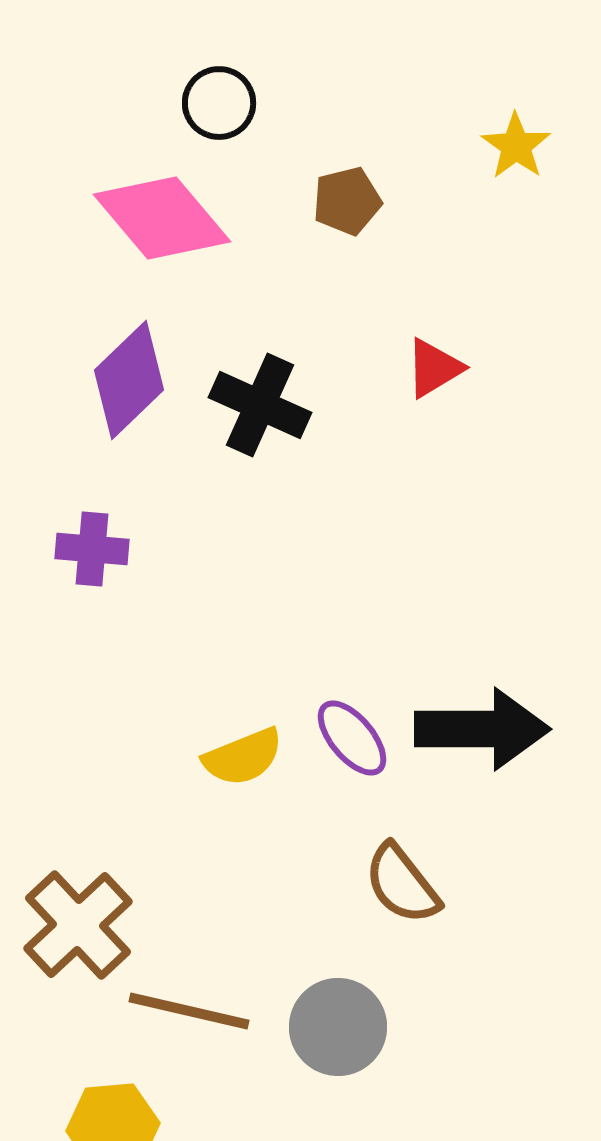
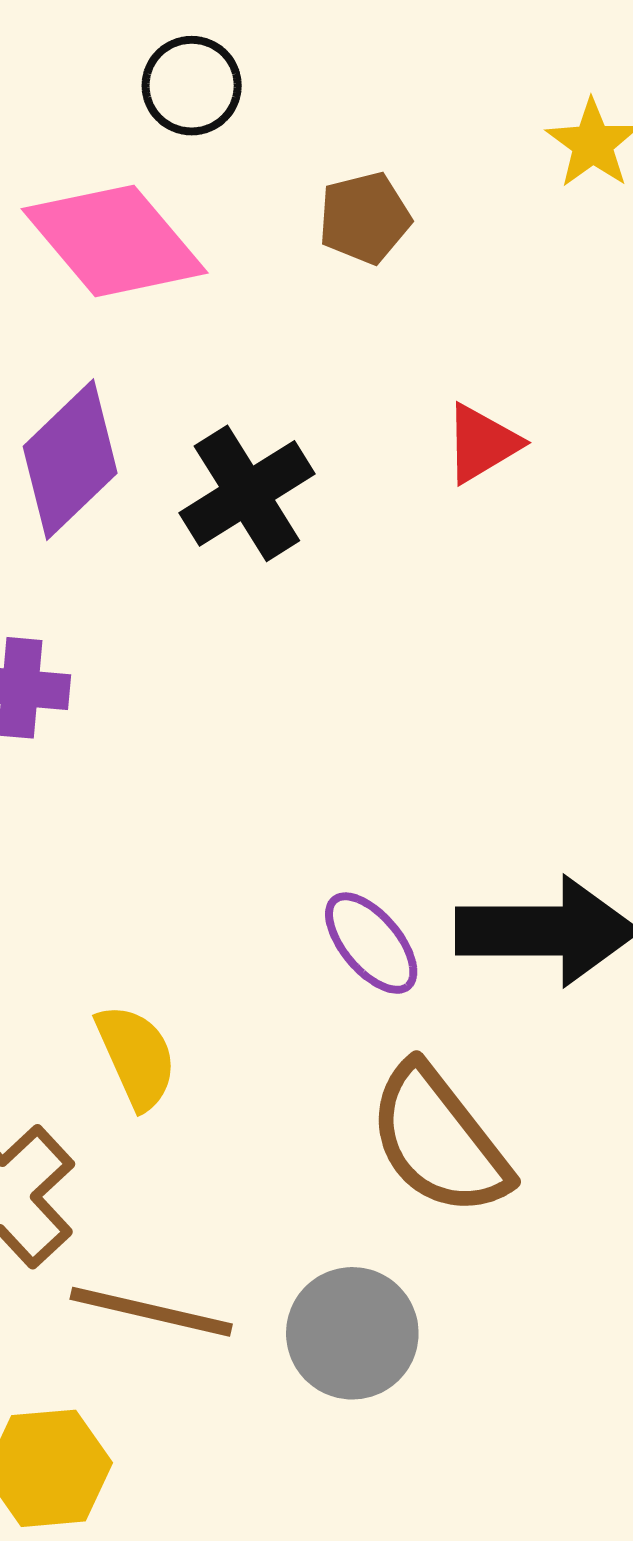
black cross: (260, 405) -> (247, 493), turned 34
yellow semicircle: (243, 757) -> (136, 1056), moved, turned -92
brown semicircle: (402, 884) -> (439, 1140), size x1.4

